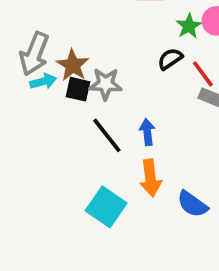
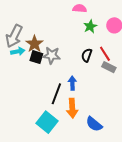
green star: (189, 26) -> (90, 26), moved
black semicircle: (170, 59) -> (87, 55), moved, turned -40
black line: (107, 135) -> (56, 94), moved, turned 55

